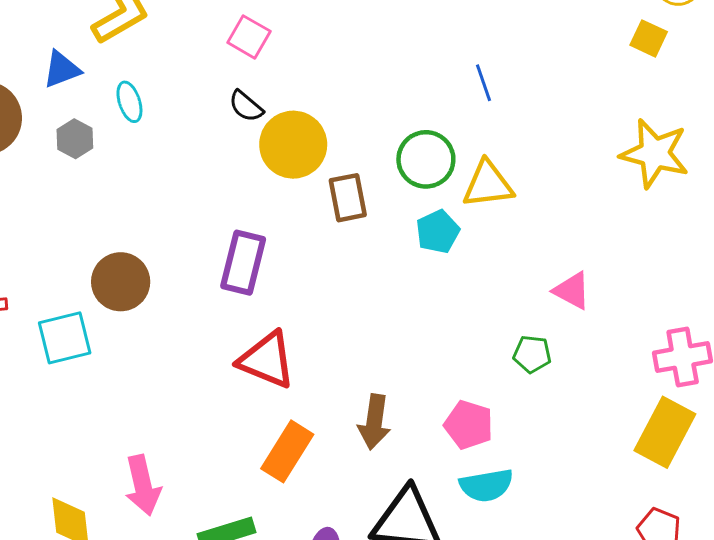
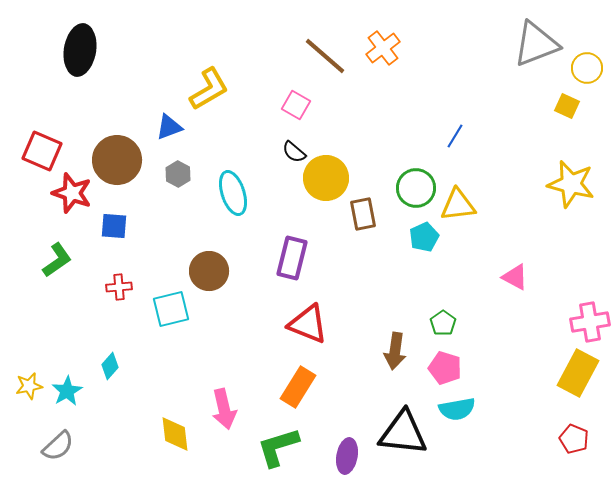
blue line: (483, 83) -> (455, 136), turned 50
cyan ellipse: (129, 102) -> (233, 193), moved, size x1.6
green pentagon: (532, 354) -> (443, 323), moved, turned 30
brown arrow: (374, 422) -> (395, 351), moved
orange rectangle: (287, 451) -> (298, 387), moved

